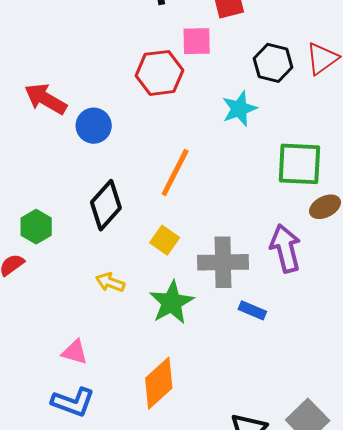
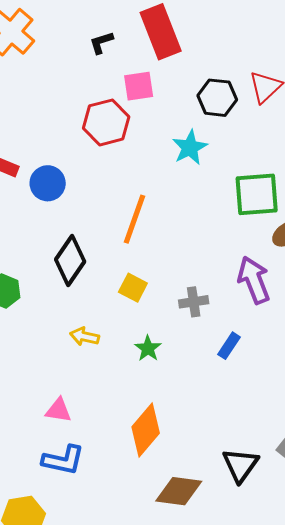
gray cross: (223, 262) -> (194, 302), size x0.6
green star: (172, 302) -> (148, 348), size x0.6
blue rectangle: (252, 310) -> (229, 346), turned -72

